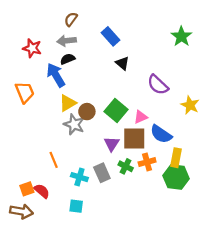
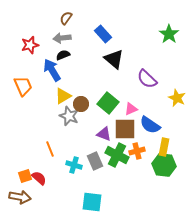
red star: (32, 48) -> (30, 45), turned -30
black triangle: (122, 63) -> (114, 59), size x1.5
purple triangle: (112, 144) -> (104, 134), turned -42
green cross: (126, 166) -> (117, 155), size x1.6
cyan square: (76, 206) -> (92, 202), moved, size x1.5

